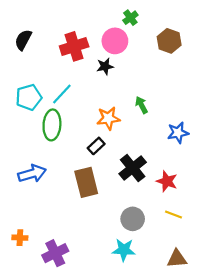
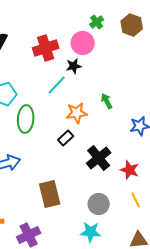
brown hexagon: (169, 41) -> (132, 25), moved
cyan line: (62, 94) -> (57, 85), moved
brown rectangle: (86, 182) -> (50, 194), moved
yellow line: (174, 214) -> (136, 200), turned 42

